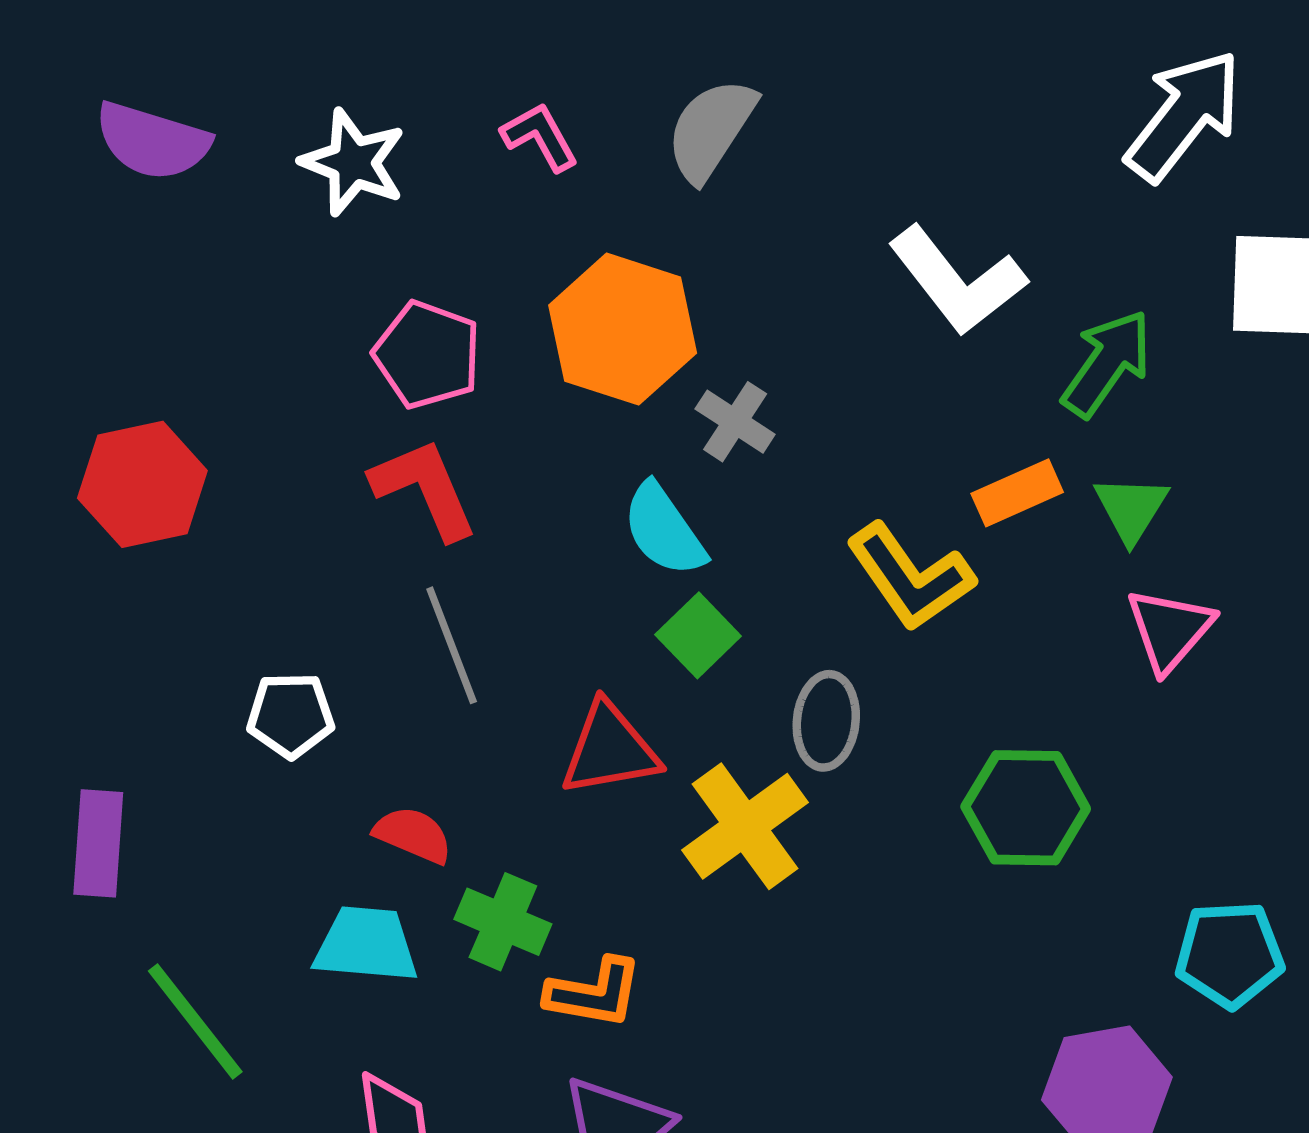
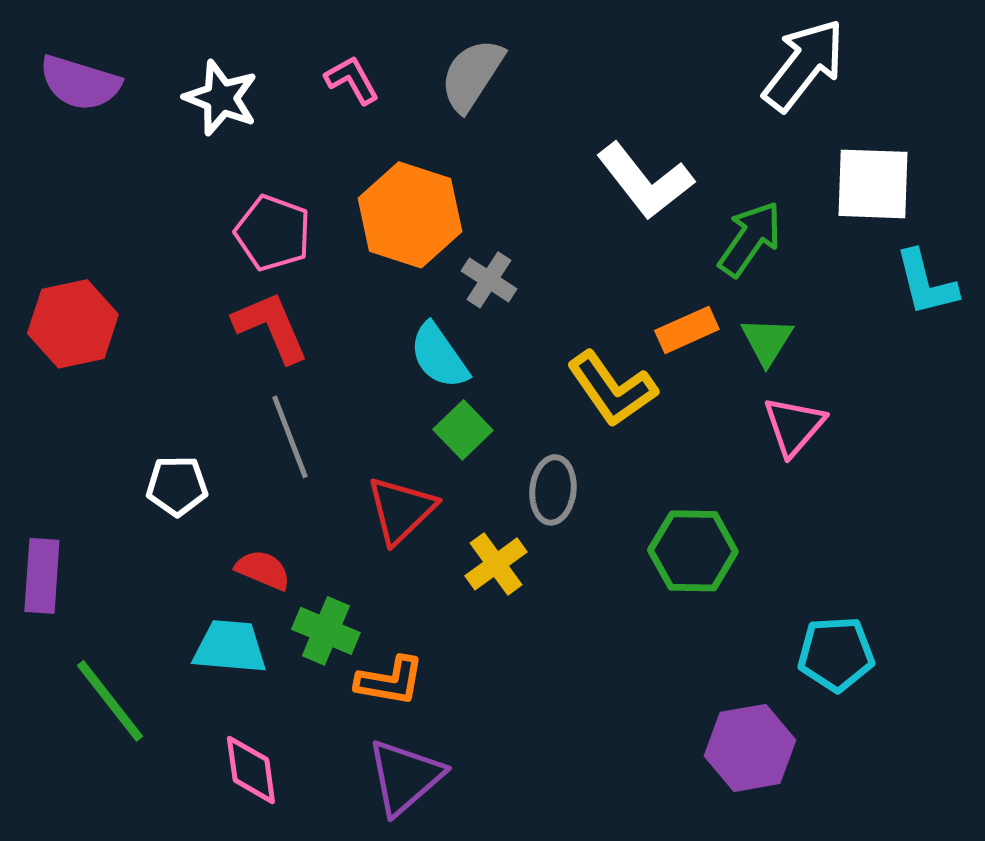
red triangle: (610, 749) -> (401, 510), turned -34
yellow cross: (745, 826) -> (496, 564), size x0.7

